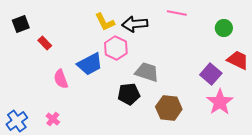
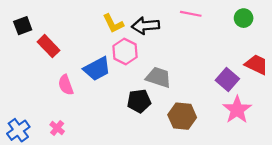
green circle: (224, 28) -> (244, 18), moved
red rectangle: (45, 43) -> (49, 46), size x1.5

